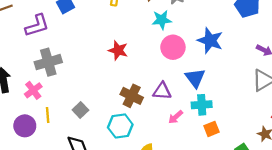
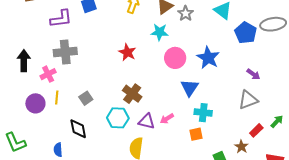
cyan star: (162, 20) -> (160, 32), moved
purple triangle: (162, 91) -> (147, 121), moved
cyan cross: (202, 105) -> (203, 113), moved

